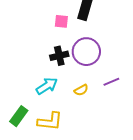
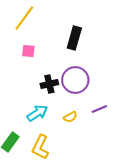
pink square: (61, 21) -> (28, 51), moved
yellow L-shape: (50, 121) -> (40, 147), turned 110

